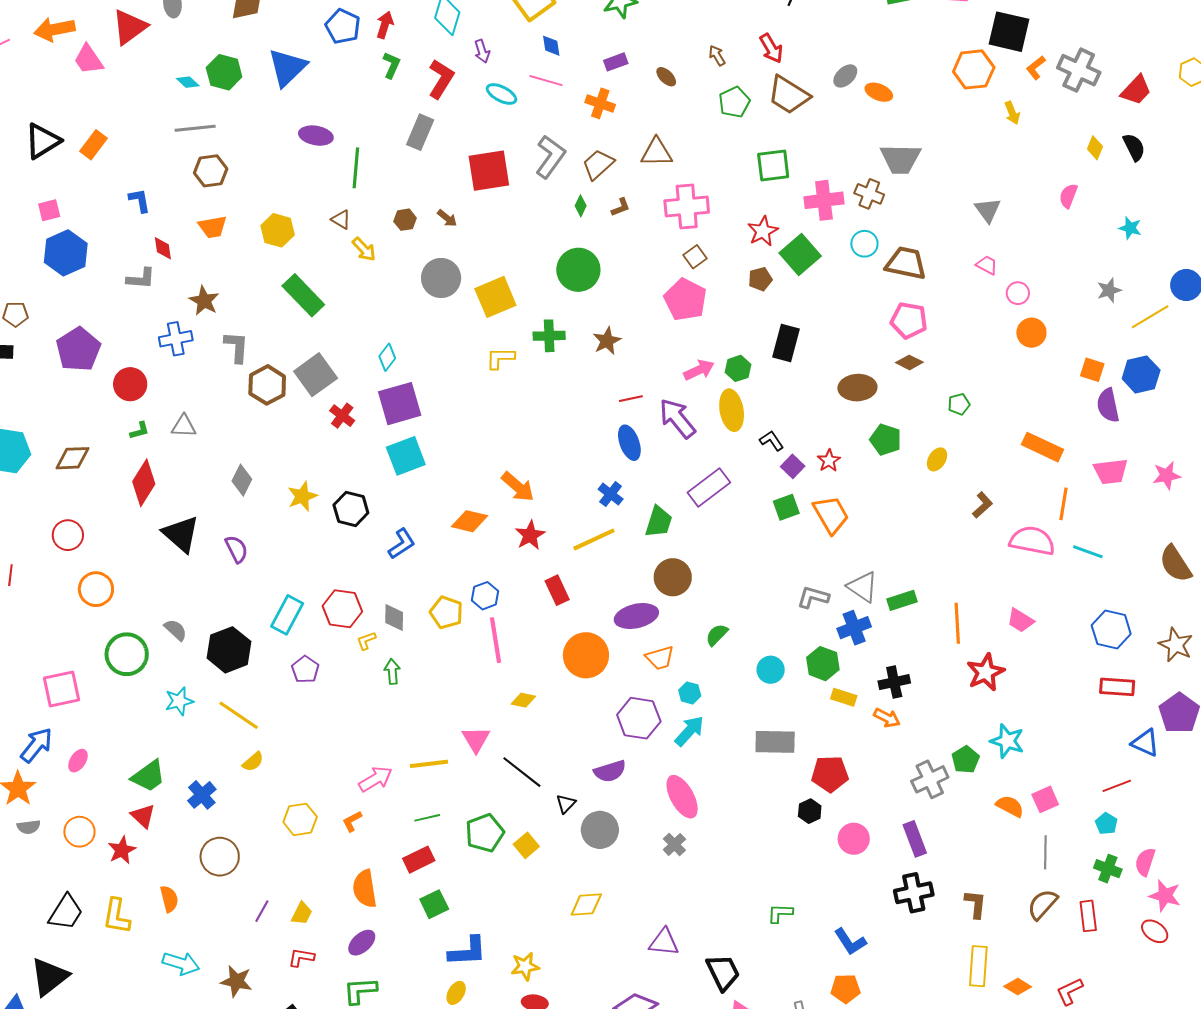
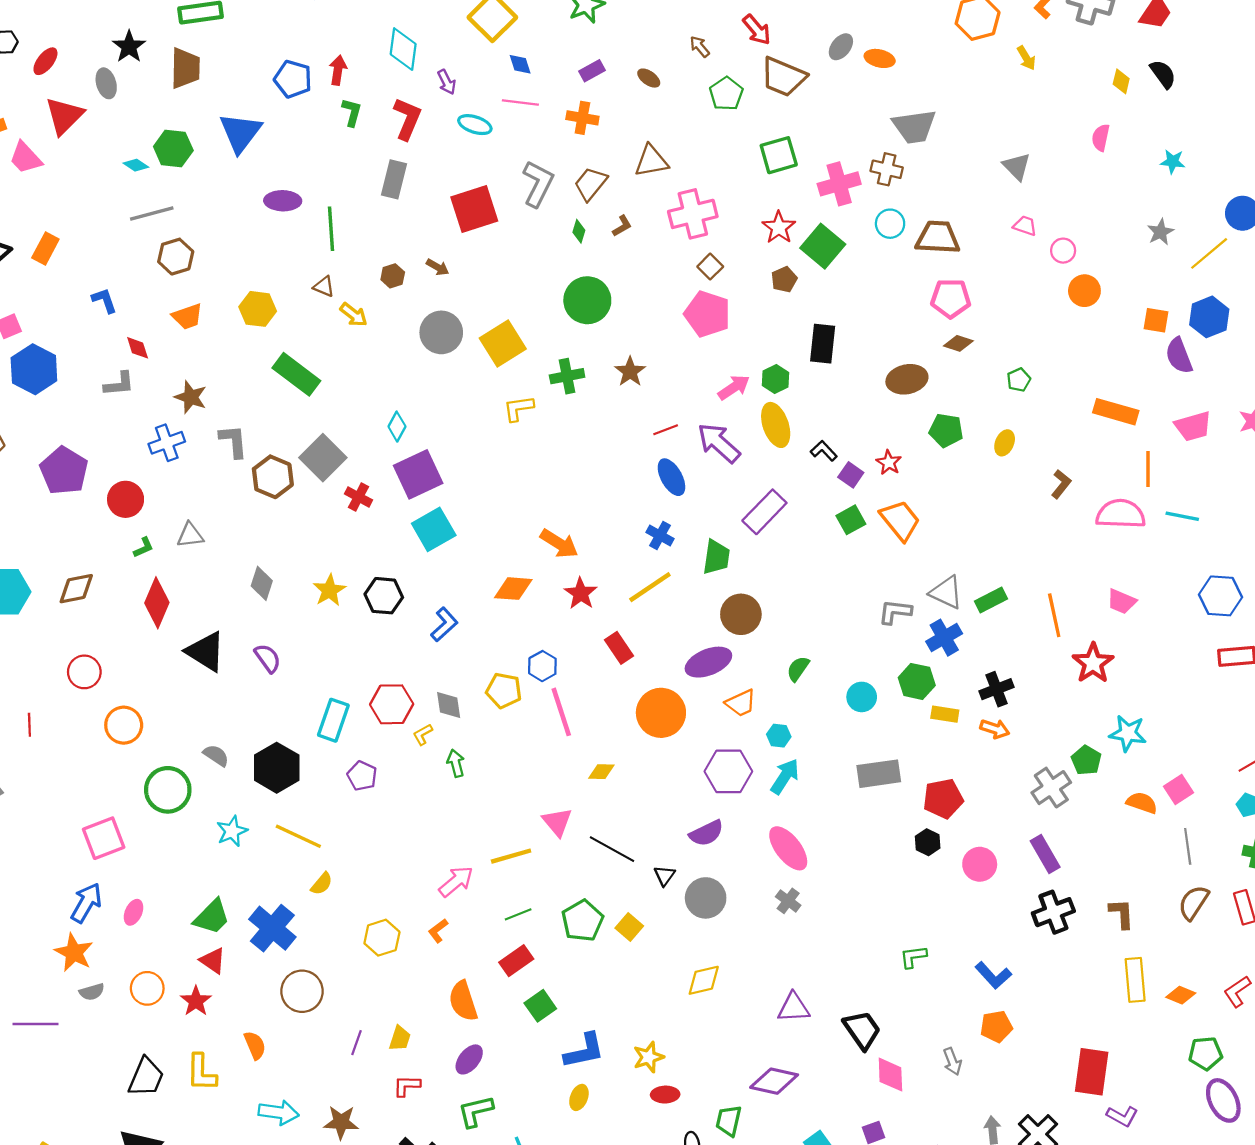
blue cross: (202, 795) -> (272, 928), size x1.5

